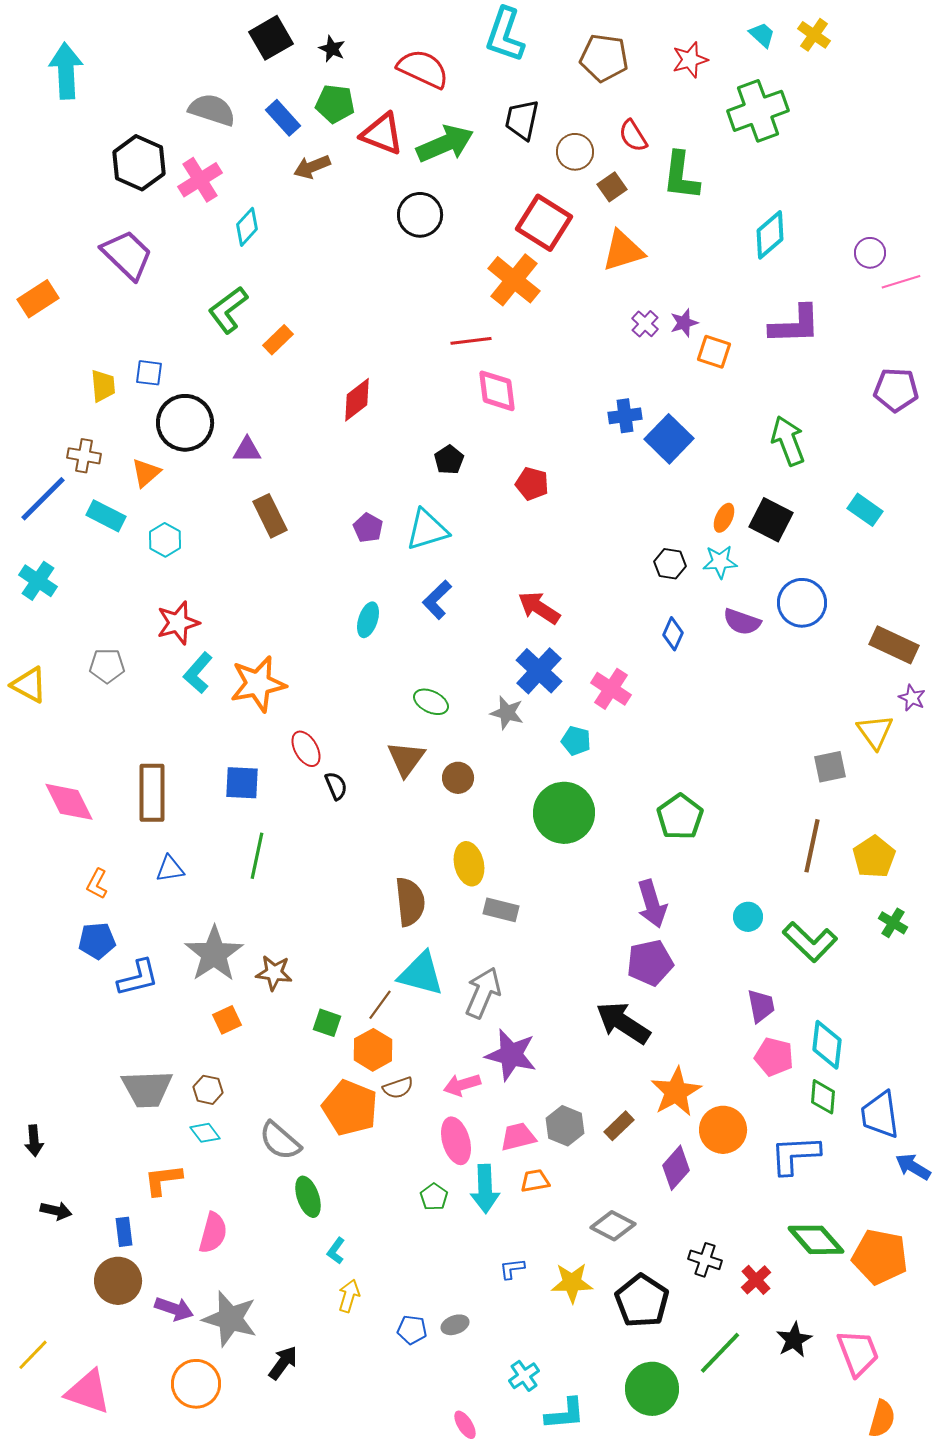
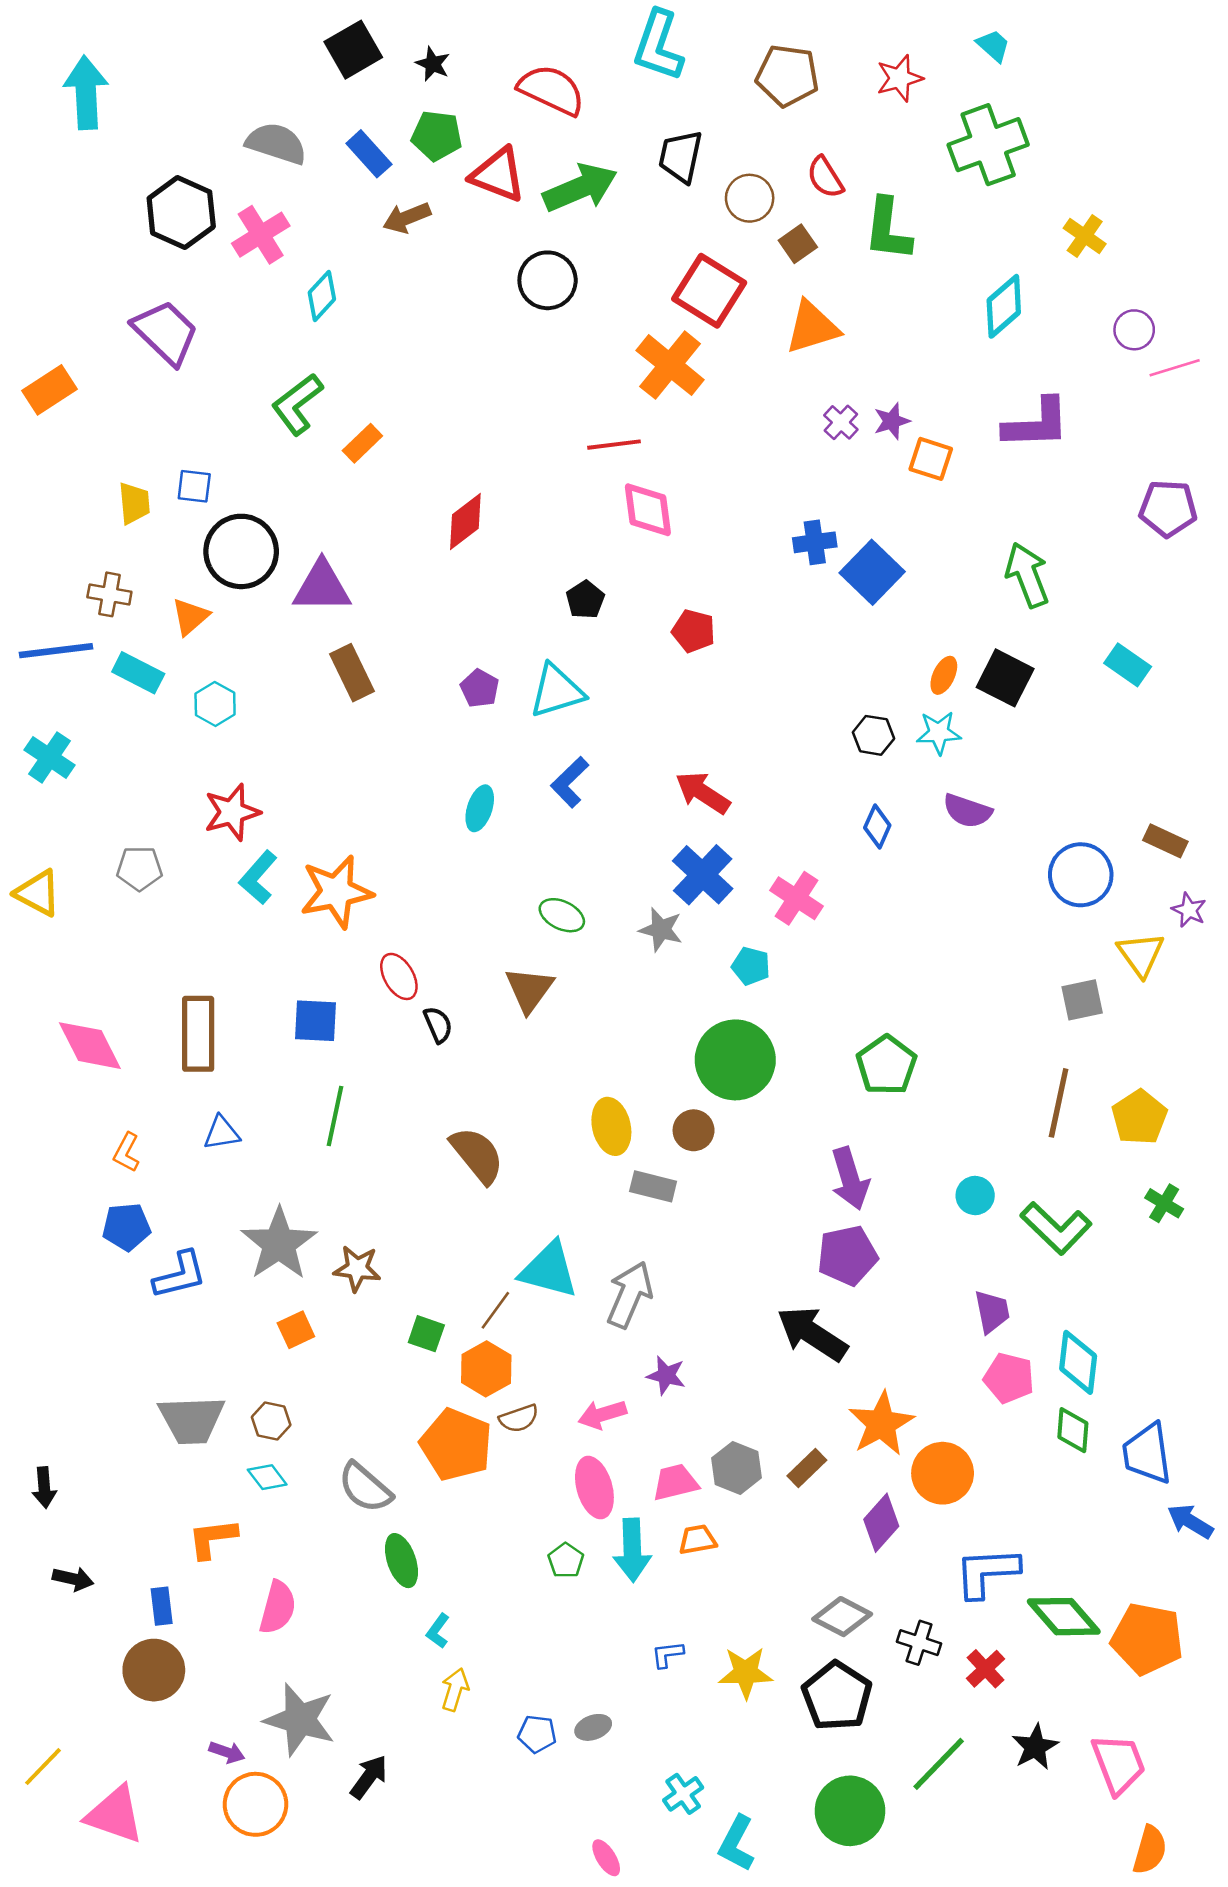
yellow cross: (814, 35) -> (1085, 236), moved
purple triangle: (247, 450) -> (322, 587), size x1.6
blue line: (43, 499) -> (56, 651), turned 38
blue circle: (802, 603) -> (1081, 875), moved
brown rectangle: (894, 645) -> (1165, 841), size x0.7
brown circle: (458, 778) -> (694, 1130), moved
brown semicircle: (410, 902) -> (477, 1155), moved, turned -33
purple star: (511, 1055) -> (666, 1375), size x0.6
blue L-shape: (795, 1155) -> (987, 1572), moved
gray diamond: (613, 1226) -> (842, 1617), moved
purple arrow: (174, 1309) -> (227, 1752), moved, size x0.7
cyan L-shape: (565, 1414) -> (737, 1843), turned 123

